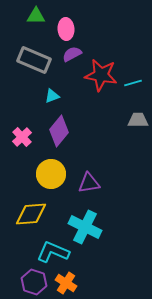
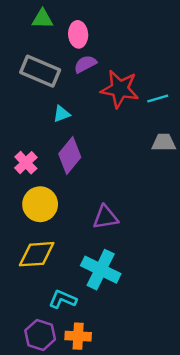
yellow circle: (51, 174) -> (40, 204), moved
cyan L-shape: (53, 252) -> (63, 299), size x0.7
orange cross: (66, 283) -> (78, 336), turned -30

